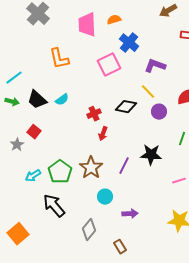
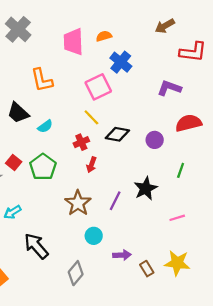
purple L-shape: (155, 66) -> (169, 88), moved
yellow line: (148, 92) -> (91, 117), moved
black trapezoid: (37, 100) -> (18, 113), moved
black star: (151, 155) -> (146, 188), turned -30
green pentagon: (60, 172) -> (43, 167), moved
brown rectangle: (120, 247) -> (147, 269), moved

